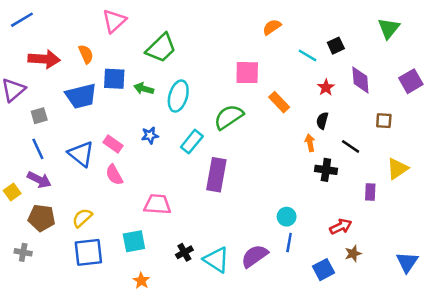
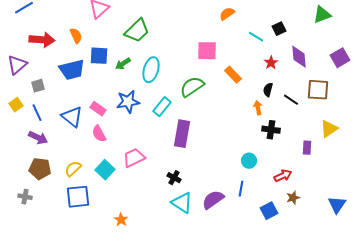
green triangle: (389, 28) -> (322, 15), turned 30
green arrow: (144, 89) -> (123, 64), turned -49
brown square: (384, 121) -> (318, 90), size x1.6
blue star: (150, 135) -> (128, 102), size x1.6
black line: (351, 146) -> (291, 100), moved
yellow square: (12, 192) -> (16, 105), moved
pink trapezoid: (157, 204) -> (134, 158), turned -30
cyan circle: (287, 217) -> (249, 161), moved
cyan square: (134, 241) -> (105, 170), moved, turned -36
black cross: (184, 252) -> (174, 178), moved, turned -32

